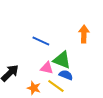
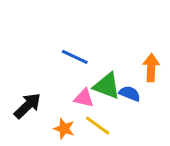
orange arrow: (84, 34) -> (151, 68), moved
blue semicircle: (66, 75) -> (130, 94), moved

